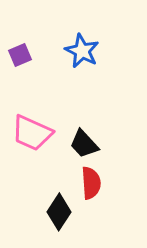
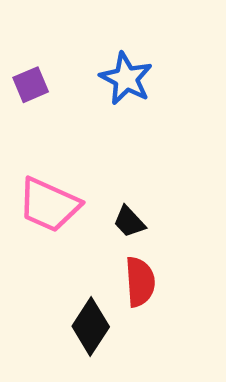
black trapezoid: (84, 144) -> (129, 222), size x0.7

